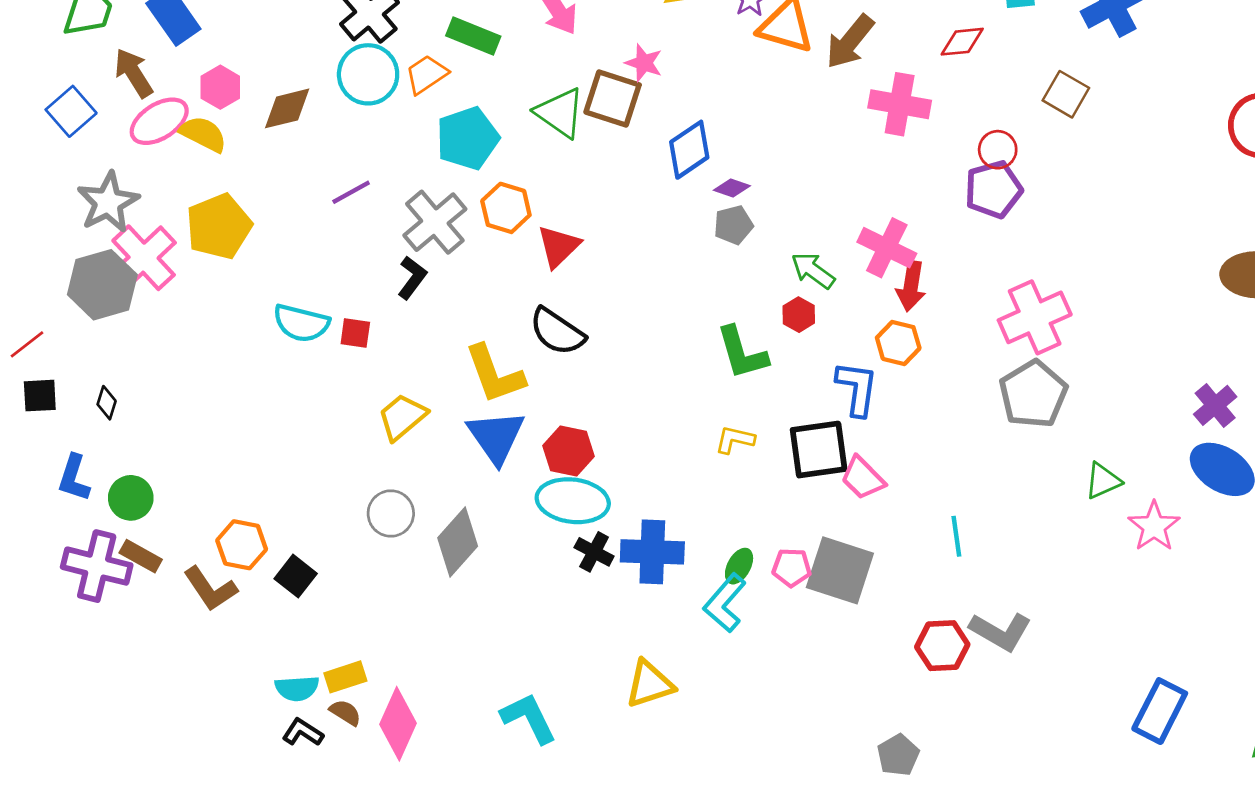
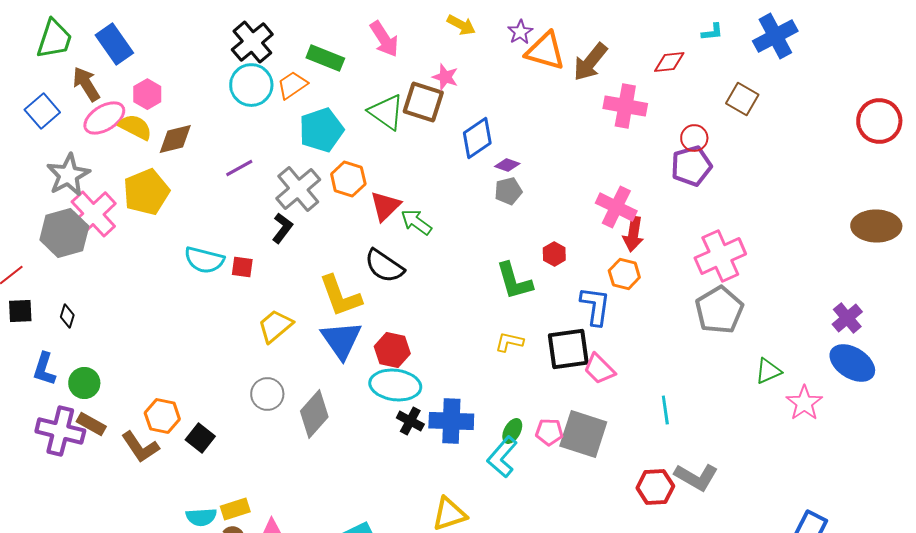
brown diamond: (287, 108) -> (175, 139), moved
green arrow: (813, 270) -> (416, 222), moved

